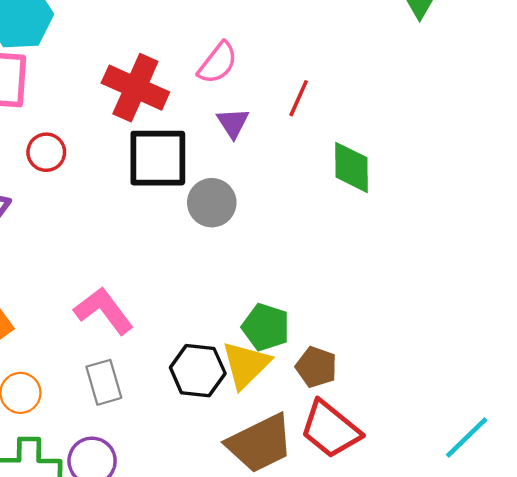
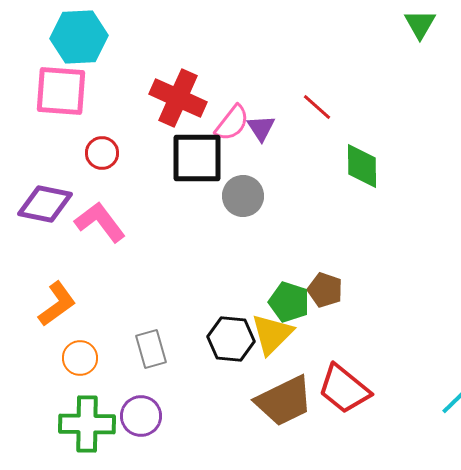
pink semicircle: (218, 63) -> (232, 123), moved
red line: (299, 98) -> (317, 107), turned -72
pink L-shape: (104, 311) -> (100, 222), moved
brown pentagon: (316, 367) -> (325, 290), moved

